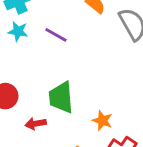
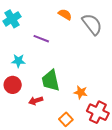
cyan star: (18, 31) -> (18, 61), moved

